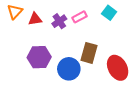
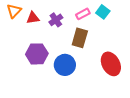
pink rectangle: (79, 17) -> (83, 14), moved
brown rectangle: (89, 53) -> (80, 38), moved

